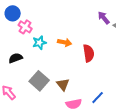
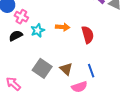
black semicircle: (16, 58) -> (16, 36), moved
blue line: (98, 98) -> (91, 71), moved, turned -56

